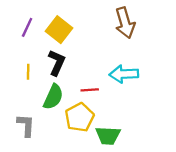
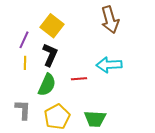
purple line: (27, 27) -> (24, 40), moved
yellow pentagon: (79, 117) -> (57, 117), moved

